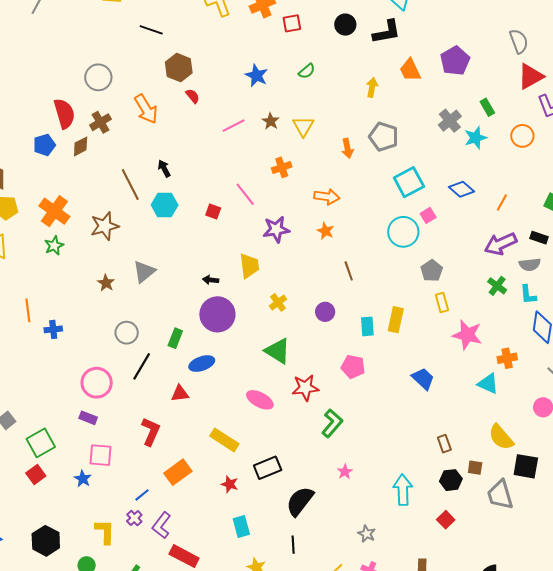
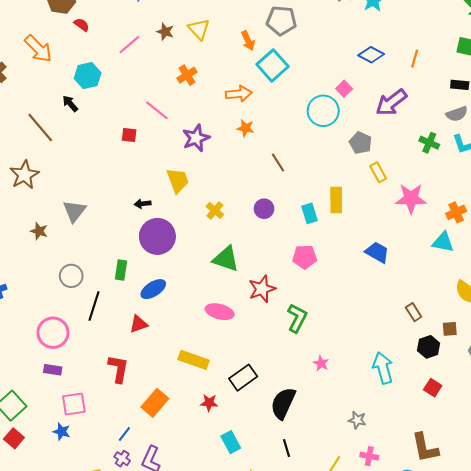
cyan square: (409, 182) -> (272, 65), moved
cyan hexagon: (165, 205) -> (88, 76), moved
purple arrow: (501, 244) -> (391, 102), moved

